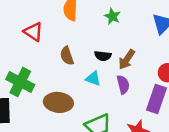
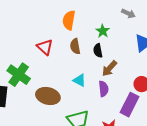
red triangle: (33, 32) -> (45, 47), moved
brown semicircle: (67, 56) -> (75, 46), moved
black semicircle: (103, 56) -> (98, 51), moved, turned 64

